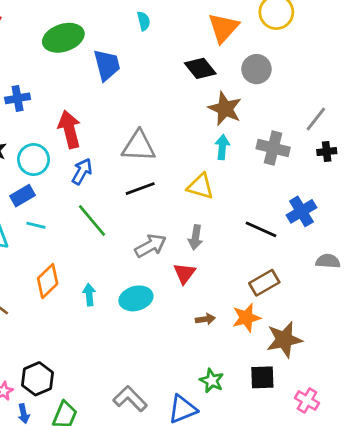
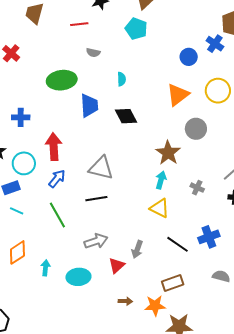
black diamond: (200, 68) -> (126, 116), moved
gray cross: (273, 148) -> (197, 188), size x0.6
yellow triangle: (200, 186) -> (160, 208), moved
gray arrow: (195, 237) -> (137, 249), moved

